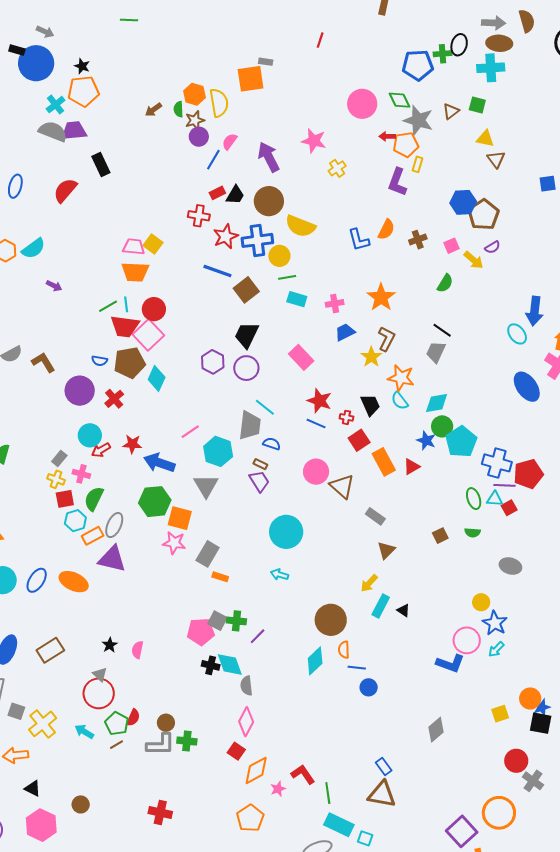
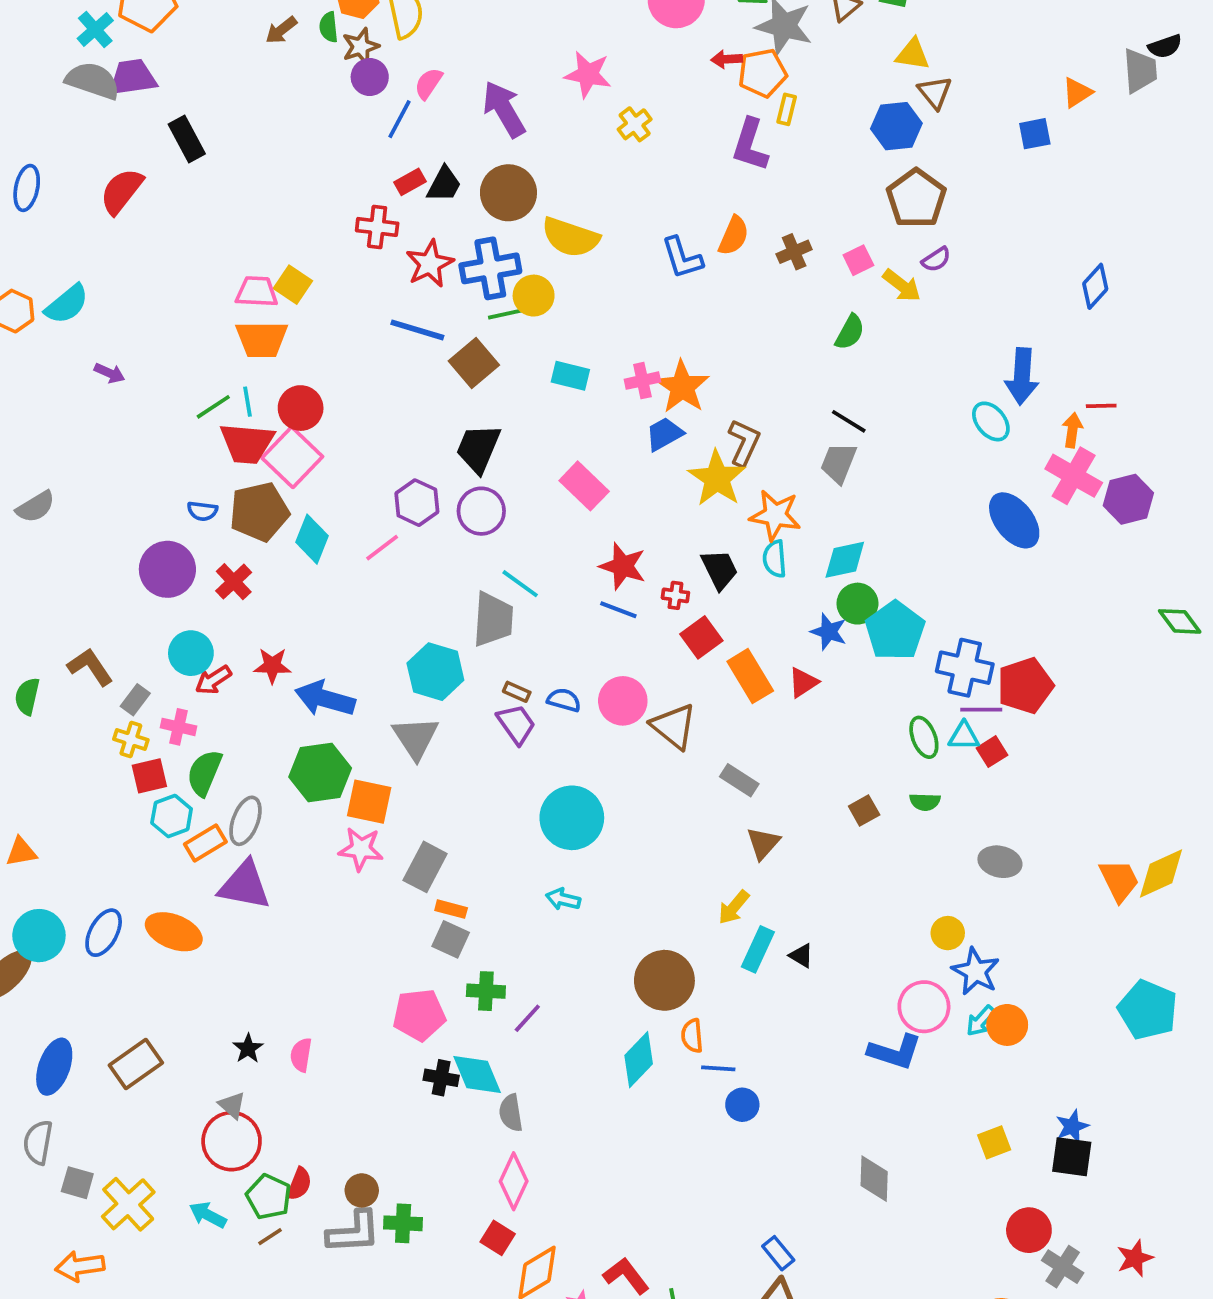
blue hexagon: (463, 202) -> (896, 126), moved
green line: (287, 277) -> (505, 314), moved
orange star: (381, 297) -> (682, 387), moved
yellow star: (371, 357) -> (717, 478), size x1.4
brown L-shape: (43, 362) -> (90, 667), moved
cyan semicircle: (400, 401) -> (775, 559), turned 36
pink line: (190, 432) -> (382, 548), moved
blue semicircle: (272, 444) -> (564, 700), moved
gray square: (217, 621) -> (451, 939), moved
orange circle: (530, 699) -> (1007, 1025), moved
gray diamond: (436, 730) -> (874, 1179), turned -45

